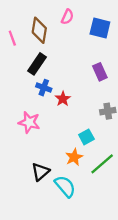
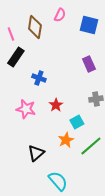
black rectangle: (37, 64) -> (16, 57), moved
red star: (63, 99) -> (56, 105), moved
cyan semicircle: (65, 186) -> (58, 181), moved

